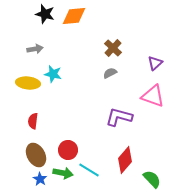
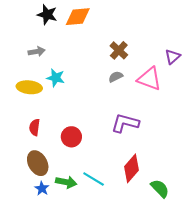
purple triangle: (155, 63) -> (173, 57), moved
pink triangle: (153, 96) -> (149, 79), moved
red circle: (68, 150) -> (71, 137), moved

